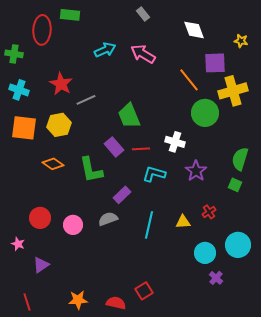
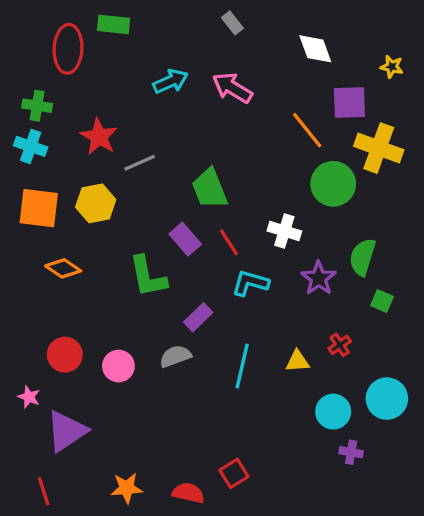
green cross: (14, 54) -> (37, 106), moved
yellow cross: (233, 91) -> (379, 148), turned 36
red line: (141, 149) -> (229, 242), turned 60
green semicircle: (240, 159) -> (362, 257), moved
orange diamond: (53, 164) -> (63, 268), moved
purple triangle: (41, 265) -> (66, 431), size x1.6
purple cross: (216, 278) -> (351, 452), turned -32

